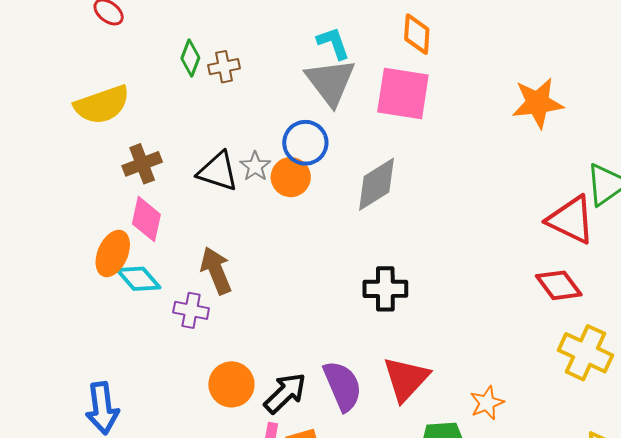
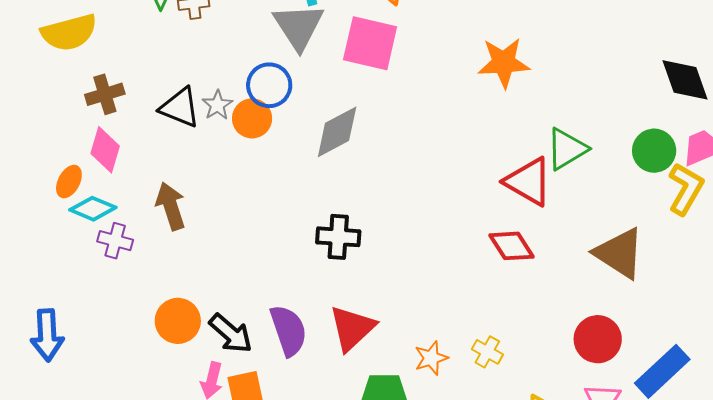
orange ellipse: (113, 253) -> (69, 182), size x0.7
cyan diamond: (139, 279) -> (93, 209), turned -30
purple cross: (191, 310) -> (115, 241), moved
yellow cross: (585, 353) -> (487, 352), moved, size x0.6
black arrow: (285, 393) -> (231, 333), turned 81

